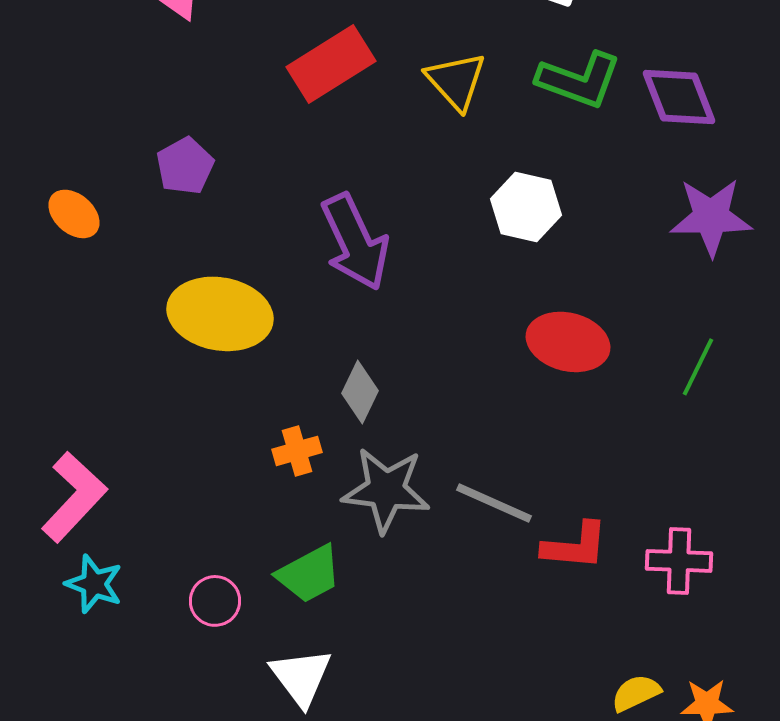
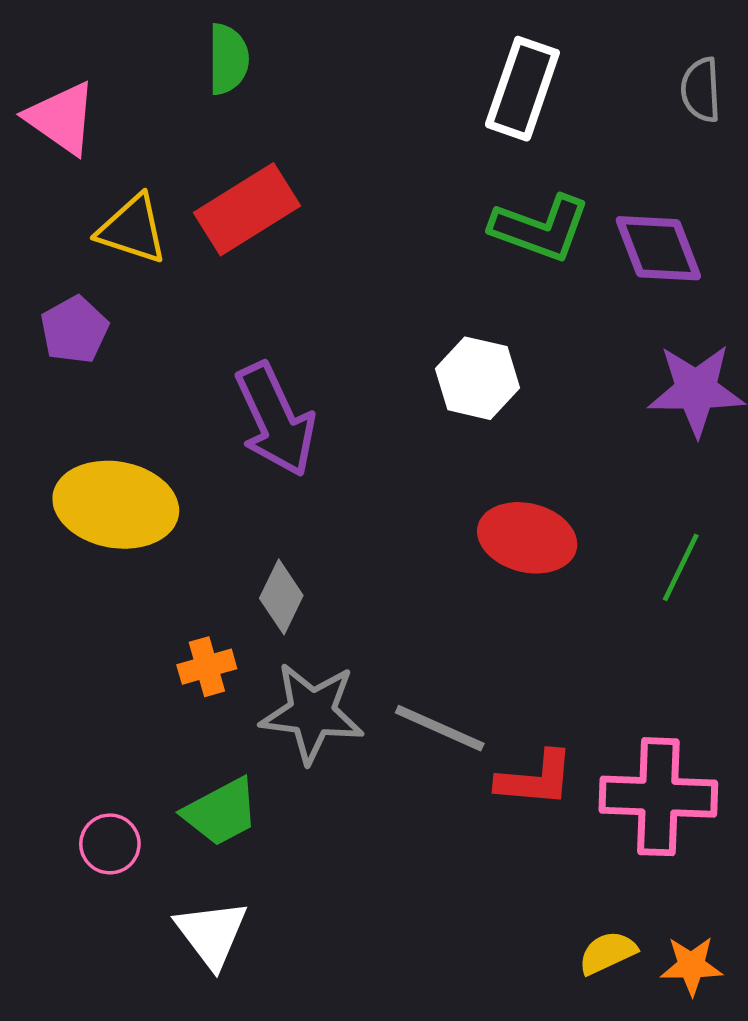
yellow triangle: (456, 81) -> (132, 229), moved, turned -30
pink cross: (679, 561) -> (658, 797), size x1.5

